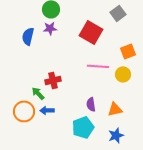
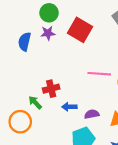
red square: (91, 32) -> (80, 30), moved
purple semicircle: (91, 104) -> (92, 114), turned 88
blue arrow: (47, 110) -> (69, 107), moved

